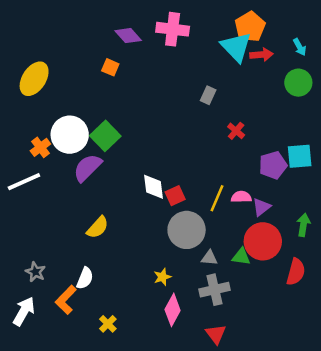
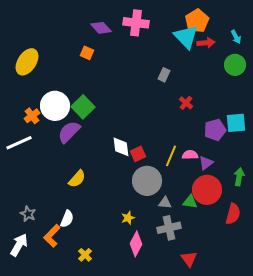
red triangle: (216, 334) -> (189, 259), moved

